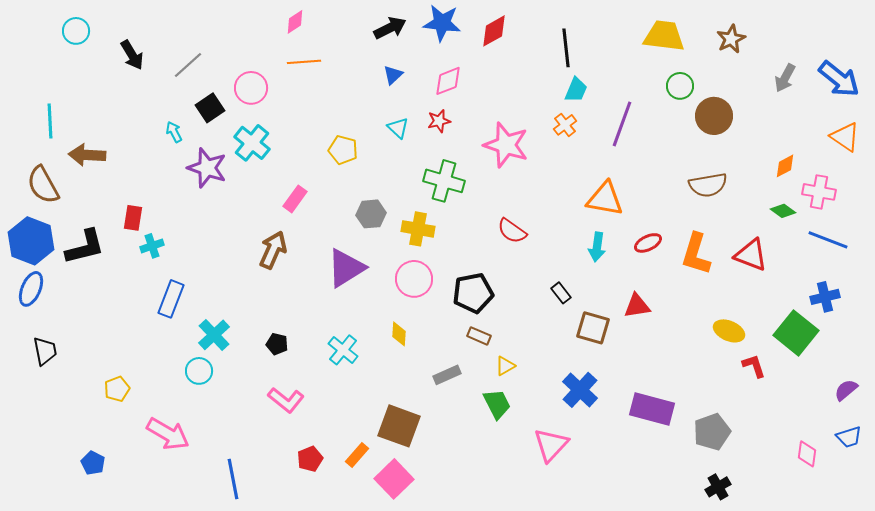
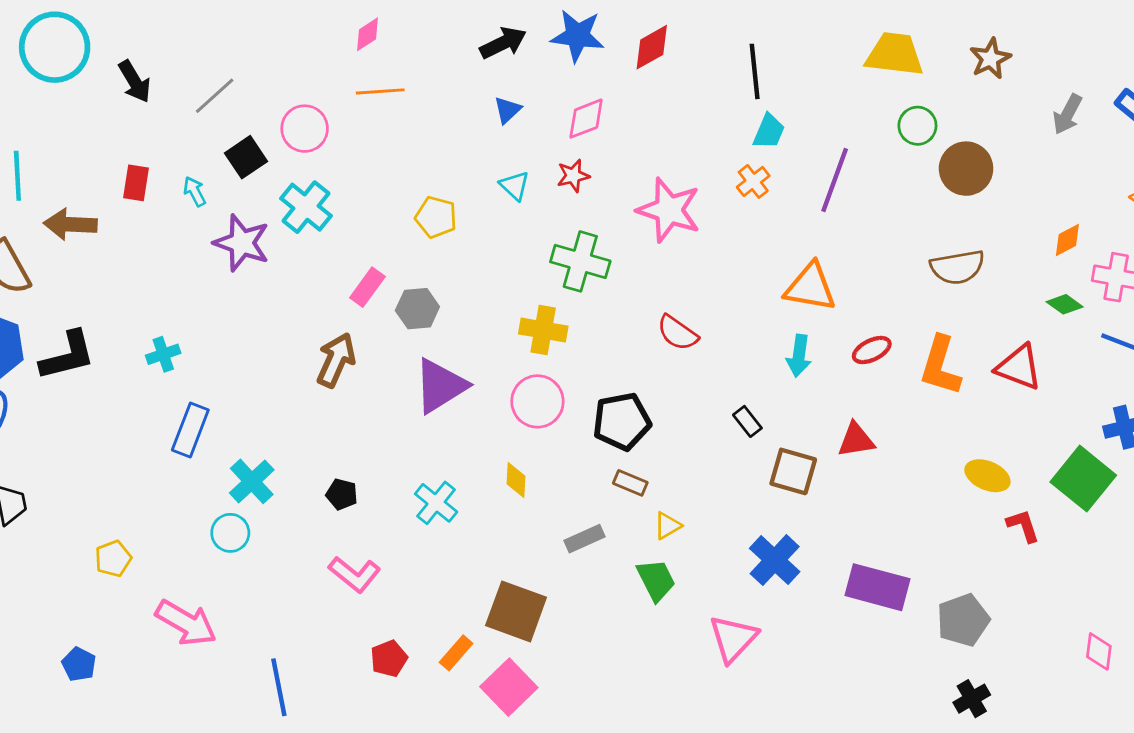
cyan circle: (76, 31) -> (55, 47), size x1.8
gray hexagon: (371, 214) -> (417, 309), moved
red rectangle: (133, 218) -> (136, 183), moved

